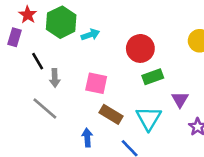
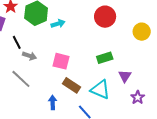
red circle: (140, 48) -> (105, 17), moved
gray arrow: (55, 78) -> (29, 56), turned -72
cyan triangle: (149, 118) -> (100, 89), turned -40

